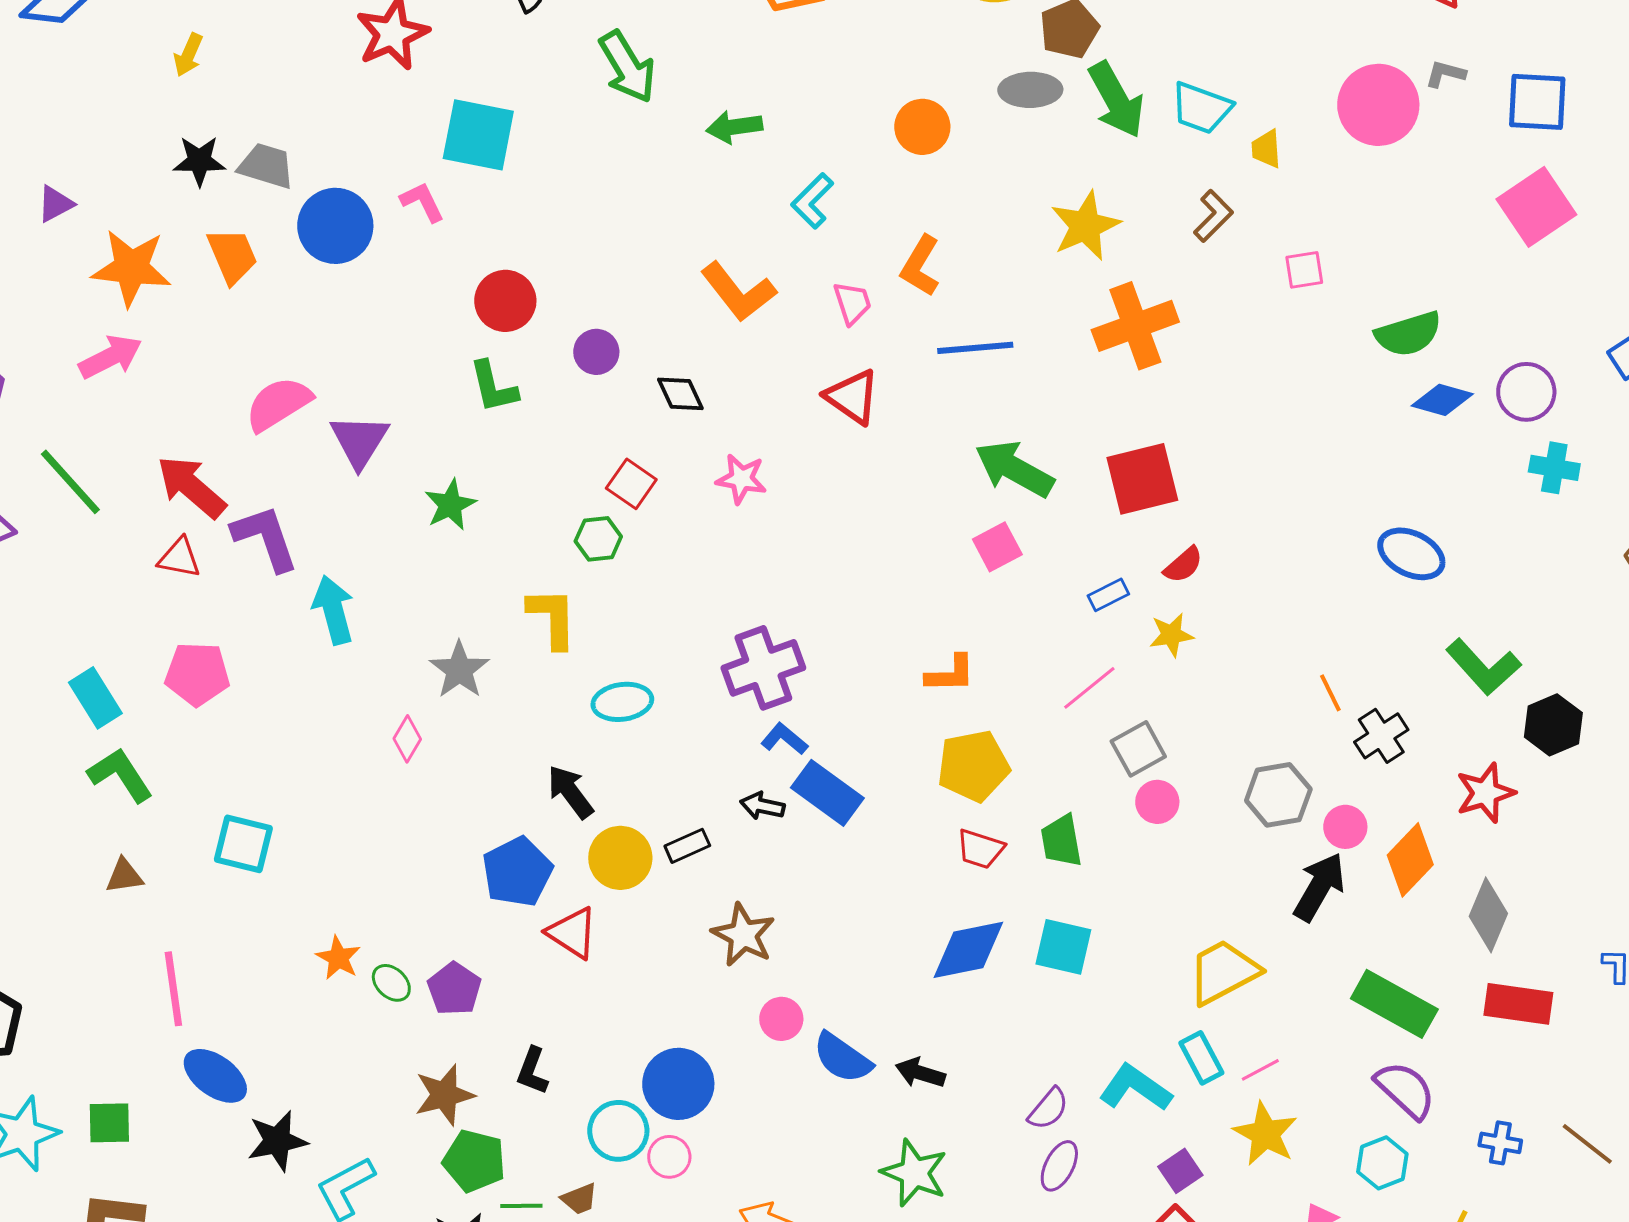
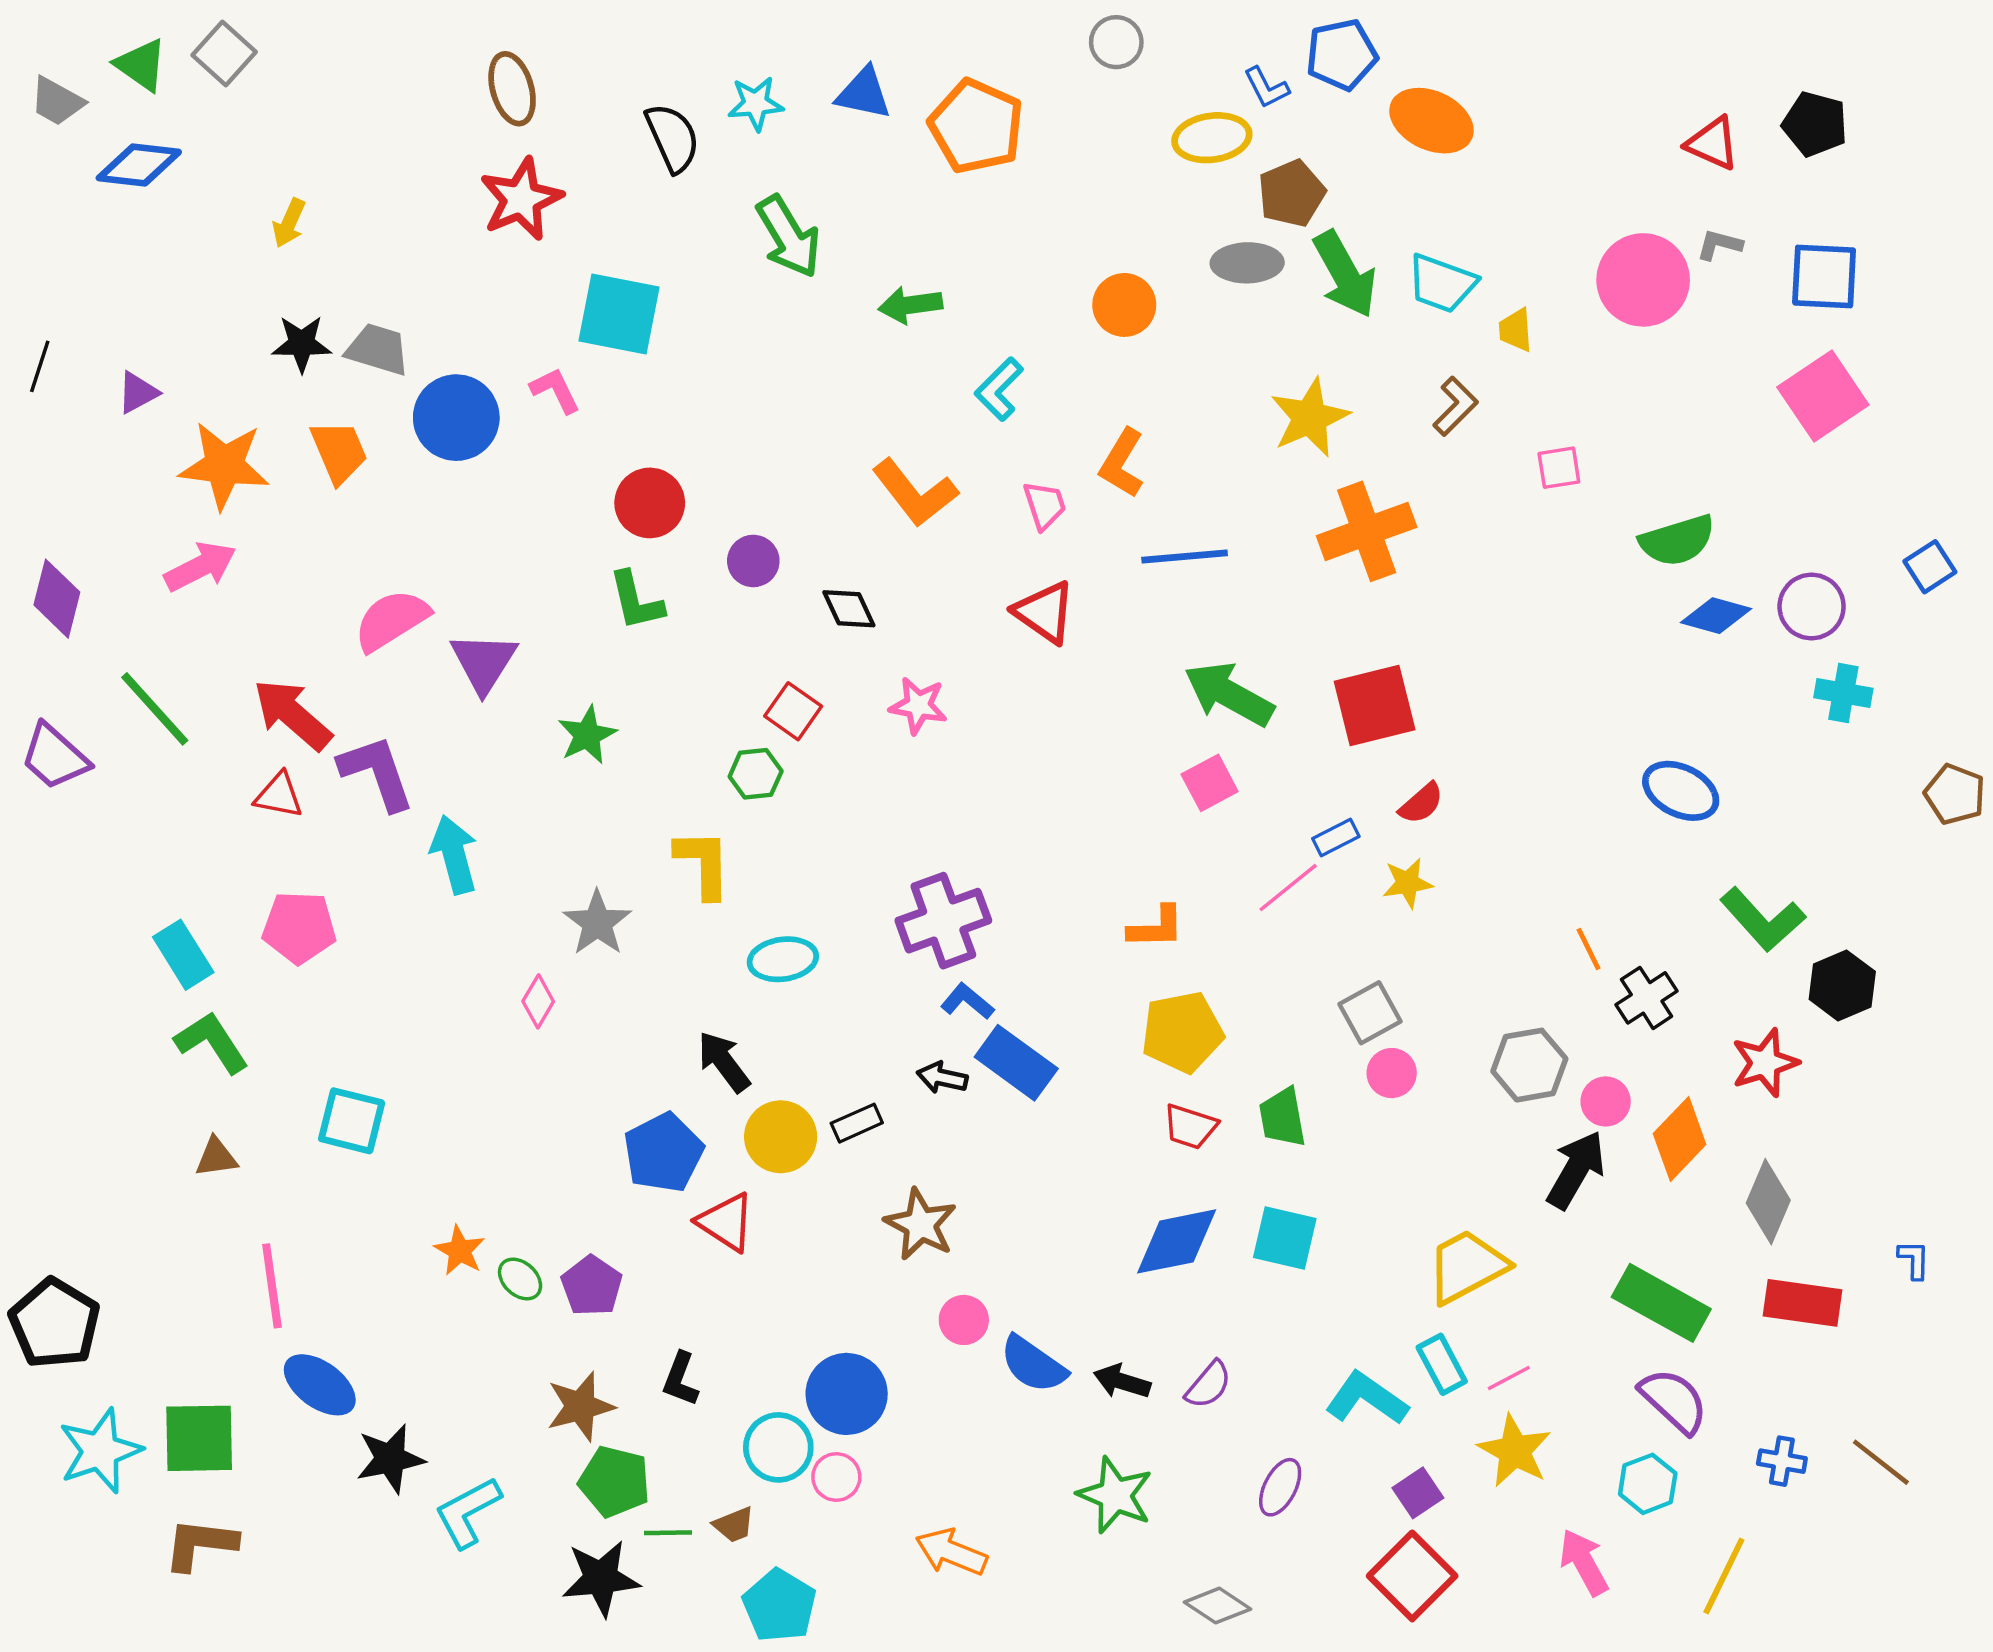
pink line: (1089, 688) -> (1288, 888), moved
purple semicircle: (1048, 1109) -> (1208, 1385), moved
green square: (109, 1123) -> (199, 1438), size x1.5

